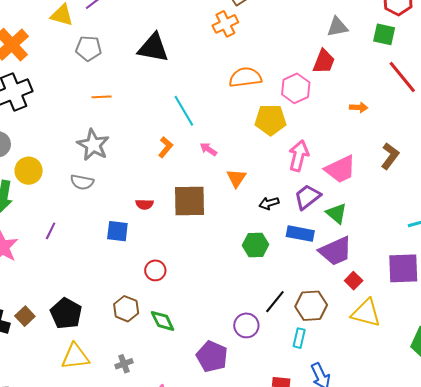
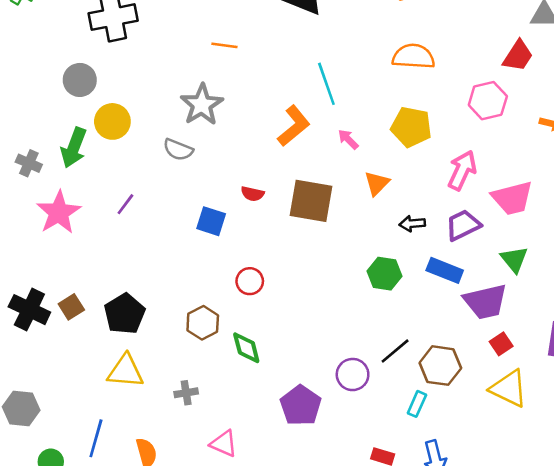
pink hexagon: (296, 88) -> (488, 101), moved
yellow pentagon: (270, 120) -> (411, 127), moved
orange L-shape: (166, 147) -> (294, 126), size x1.5
green triangle: (336, 213) -> (514, 259), moved

